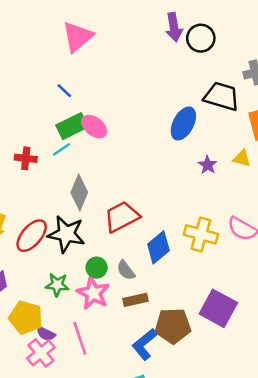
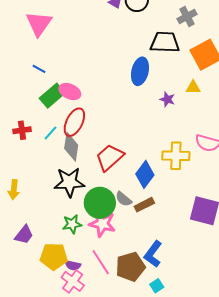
cyan line: (61, 149) -> (50, 133), moved
red ellipse: (32, 236) -> (74, 122), moved
green circle: (97, 268) -> (100, 203), size x1.8
brown rectangle: (135, 300) -> (144, 205), moved
brown pentagon: (173, 326) -> (130, 267), moved

